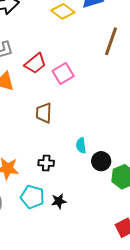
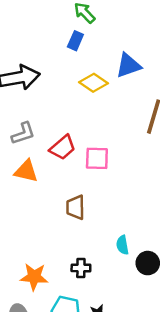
pink square: (63, 74) -> (97, 158), turned 35

